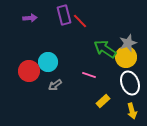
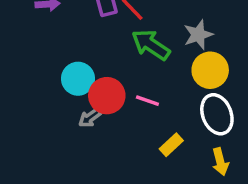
gray star: (128, 43) -> (198, 35), moved
green arrow: (105, 49) -> (151, 45), moved
red circle: (29, 71) -> (107, 96), moved

